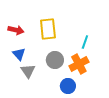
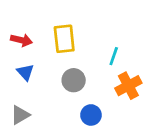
orange cross: (79, 64) -> (128, 86), moved
gray triangle: (28, 71) -> (20, 115), moved, turned 35

